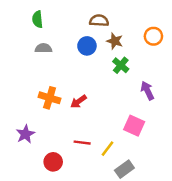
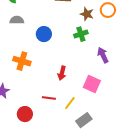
brown star: (115, 41) -> (87, 14), moved
blue circle: (87, 46) -> (44, 34), moved
green cross: (121, 65) -> (81, 34), turned 32
red arrow: (79, 101) -> (62, 73), moved, turned -40

